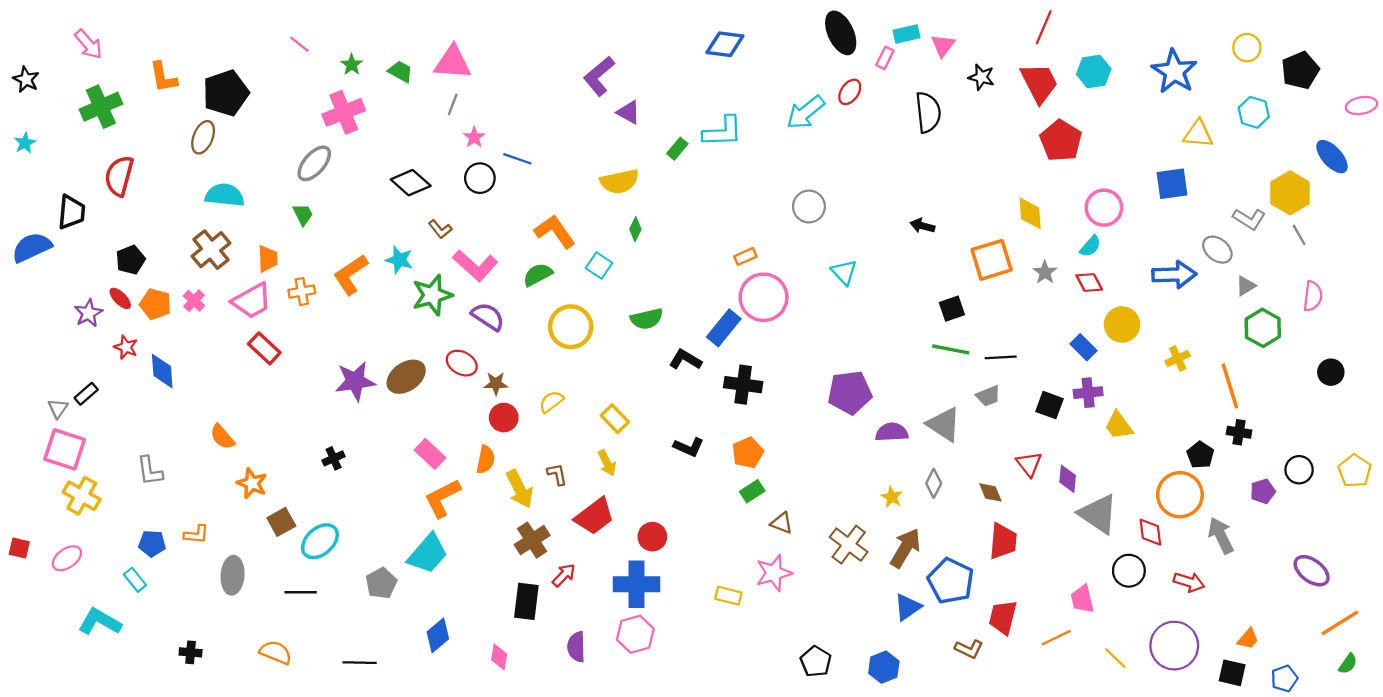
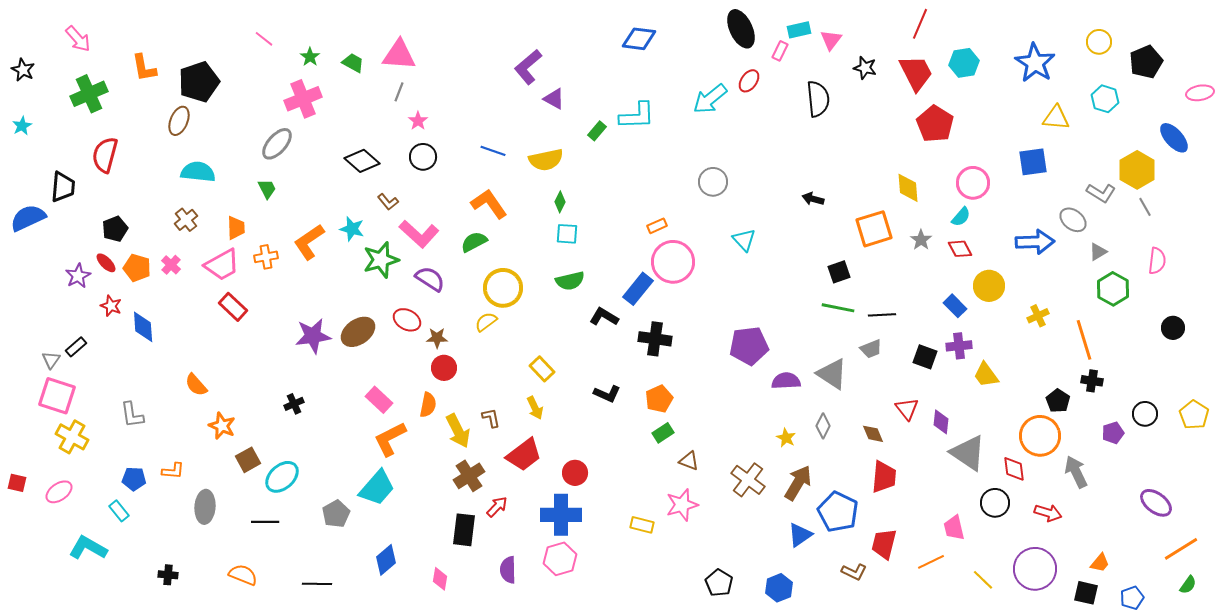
blue line: (517, 159) -> (493, 151), moved
brown cross: (211, 250) -> (186, 220), size x0.7
cyan square: (599, 265) -> (567, 234), moved, turned -30
yellow semicircle: (551, 402) -> (486, 322), moved

